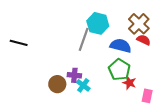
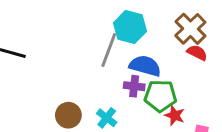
blue semicircle: (121, 46) -> (145, 66), moved
green pentagon: (119, 70) -> (160, 96), turned -30
purple cross: (74, 75) -> (134, 86), moved

